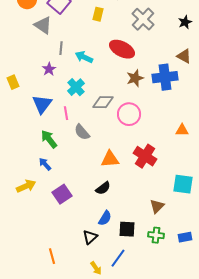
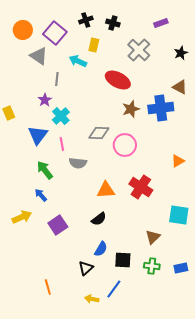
cyan arrow: (84, 57) -> (78, 61), moved
cyan cross: (76, 87) -> (61, 116), moved
orange triangle: (182, 130) -> (178, 161), turned -32
gray semicircle: (82, 132) -> (78, 163), turned -42
yellow arrow: (96, 268) -> (92, 299), turned 136

